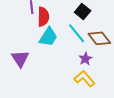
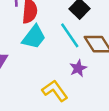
yellow L-shape: (84, 79) -> (55, 91), moved

